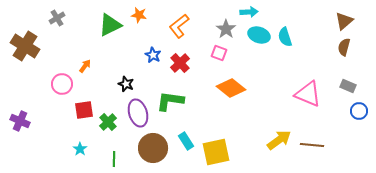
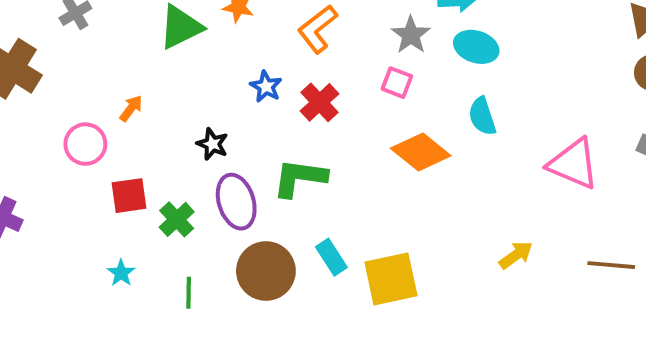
cyan semicircle: (285, 37) -> (482, 116), moved
yellow arrow: (279, 140) -> (516, 255), size x0.7
brown line: (312, 145) -> (611, 265), moved

